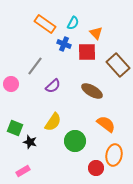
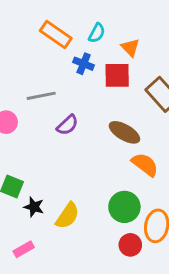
gray line: (35, 66) -> (41, 96), turned 42
yellow semicircle: (53, 122) -> (67, 216), moved
orange semicircle: (106, 124) -> (145, 165), moved
green circle: (75, 141) -> (124, 207), moved

